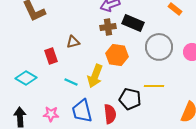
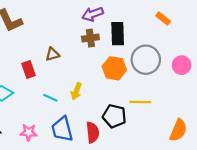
black rectangle: (133, 23) -> (118, 34), turned 65
orange hexagon: (117, 55) -> (114, 68), moved
yellow arrow: (95, 76) -> (76, 91), size x0.7

